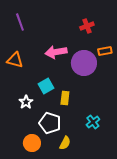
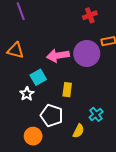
pink arrow: (56, 52) -> (58, 56), moved
cyan square: (46, 86) -> (38, 77), moved
yellow semicircle: (65, 143) -> (78, 131), moved

